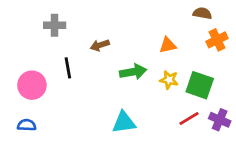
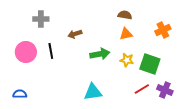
brown semicircle: (202, 13) -> (125, 15), moved
pink circle: (32, 85) -> (26, 52), moved

